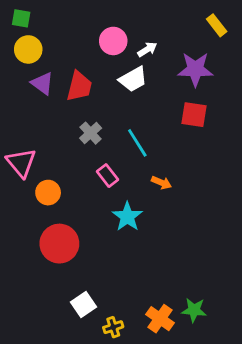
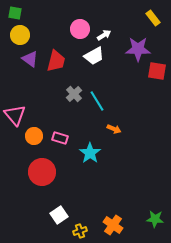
red square: (194, 115) -> (157, 71), moved
gray cross: (91, 133) -> (74, 94), moved
pink rectangle: (108, 176) -> (60, 138), moved, turned -35
green star: (194, 310) -> (155, 219), moved

